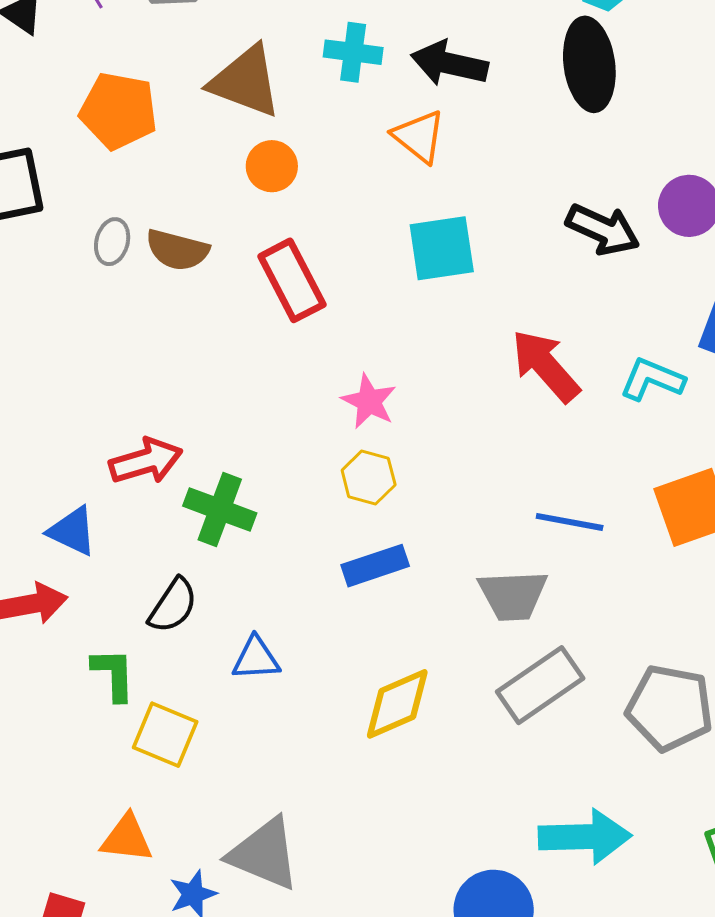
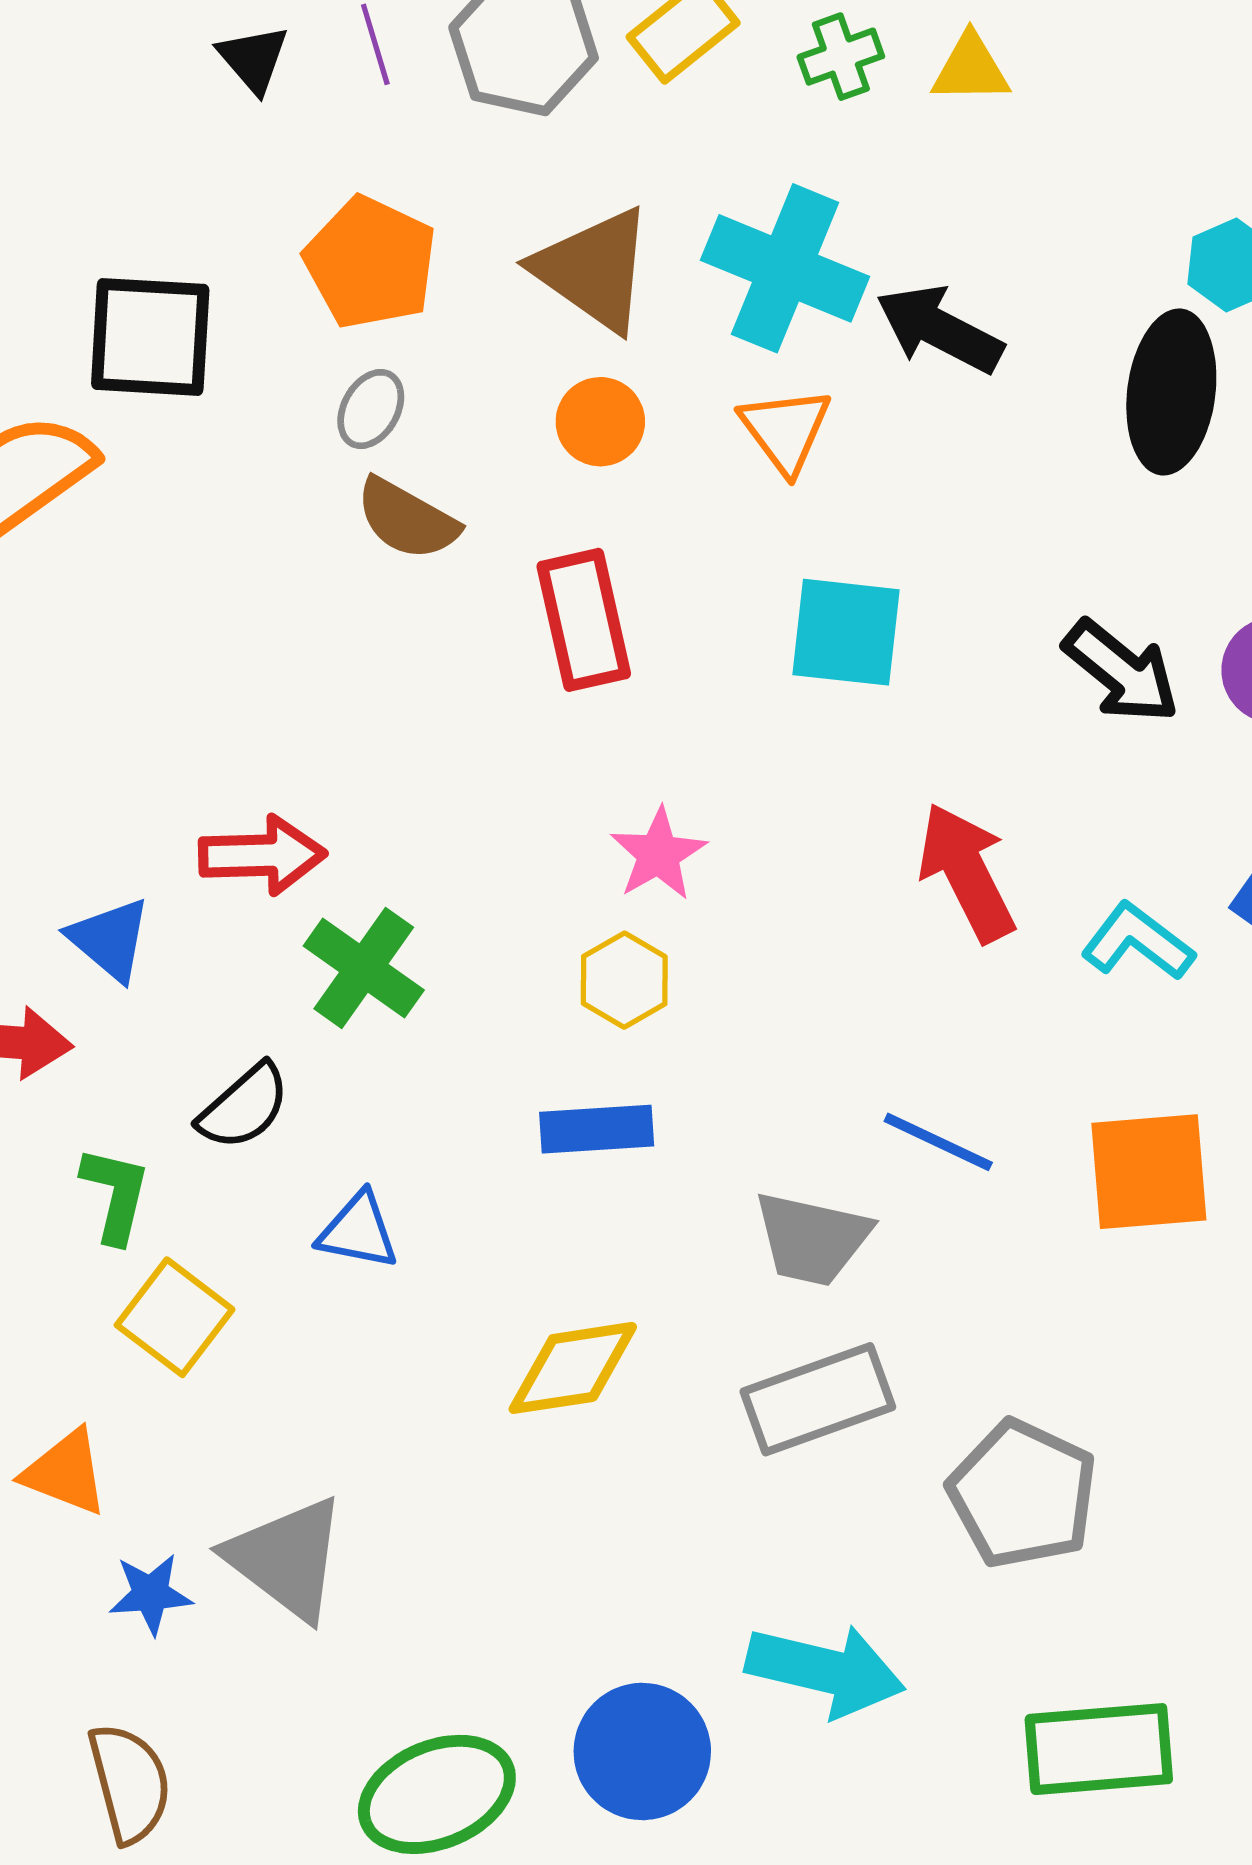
cyan cross: (353, 52) -> (785, 268), size x1.6
orange triangle: (419, 137) -> (786, 430), moved
gray ellipse: (112, 242) -> (371, 409), moved

